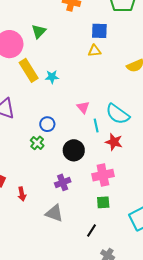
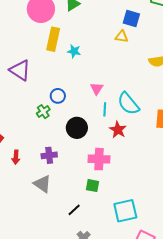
yellow rectangle: (29, 70) -> (53, 39), turned 30
purple cross: (63, 182) -> (49, 155), moved

